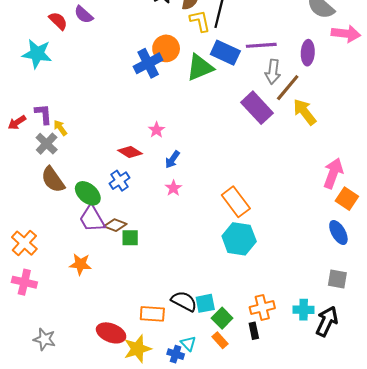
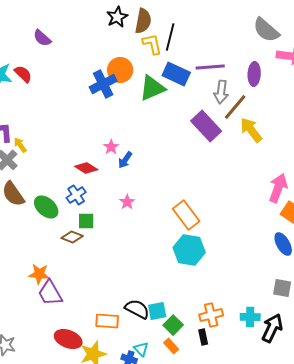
red semicircle: (58, 21) -> (23, 74), moved
blue arrow: (172, 159) -> (125, 160), moved
purple trapezoid: (92, 219) -> (50, 293), moved
green square: (130, 238) -> (86, 221), moved

